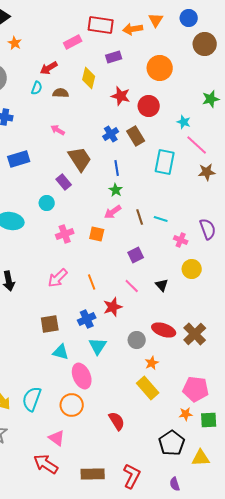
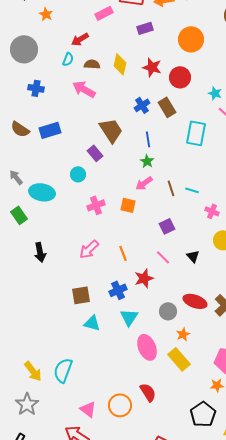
yellow diamond: (89, 78) -> (120, 64), moved
pink arrow: (58, 130) -> (84, 89), moved, size x1.6
pink ellipse: (82, 376) -> (147, 347), moved
orange circle: (72, 405) -> (120, 405), moved

